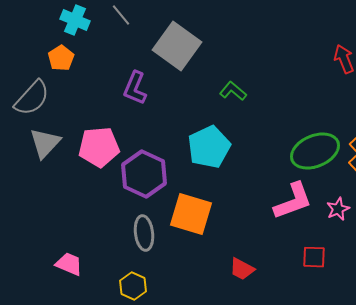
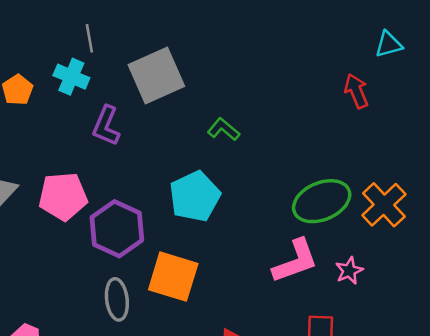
gray line: (121, 15) -> (89, 38), turned 30
cyan cross: (75, 20) -> (71, 77), moved
gray square: (177, 46) -> (156, 75), turned 30

